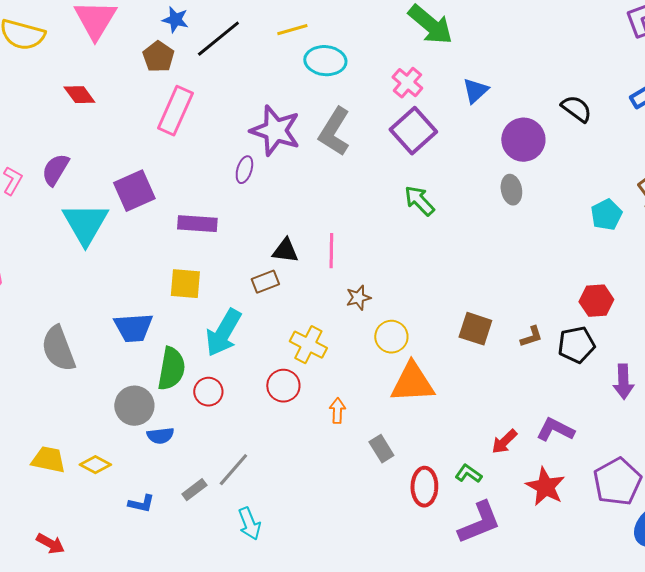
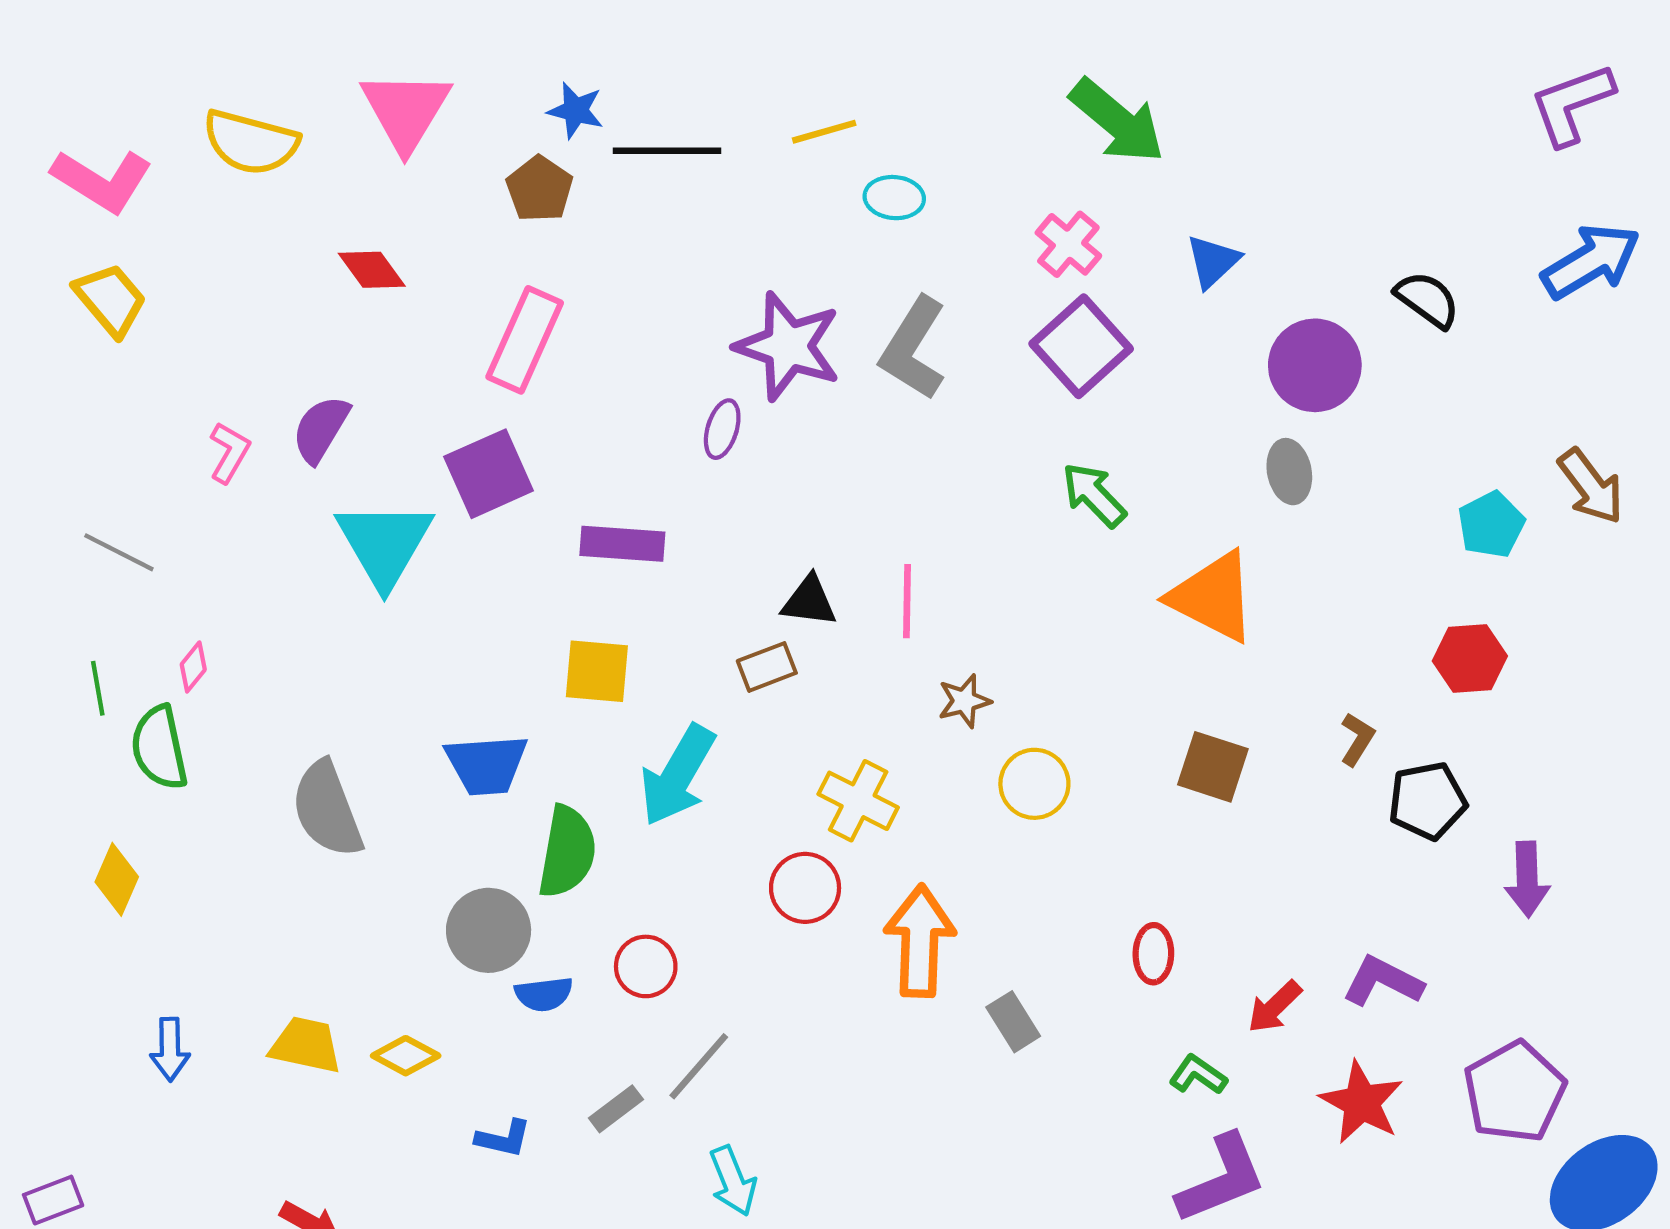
black line: (218, 39) -> (667, 151), turned 39
cyan ellipse: (325, 61) -> (894, 198), size x0.7
pink rectangle: (175, 111) -> (525, 340), moved
red hexagon: (596, 301) -> (1470, 658), moved
brown L-shape: (531, 337) -> (1357, 739), moved, turned -40
orange triangle: (412, 383) -> (1213, 597), moved, turned 30
red circle: (208, 392) -> (646, 966), moved
orange arrow: (337, 411) -> (920, 941), size x2.0
red ellipse: (424, 487) -> (1153, 954), moved, size x0.7

